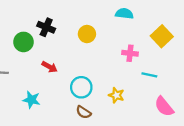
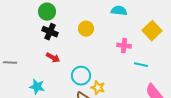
black cross: (46, 27) -> (50, 32), moved
green circle: (23, 42) -> (47, 12), moved
yellow star: (116, 95) -> (98, 88), moved

